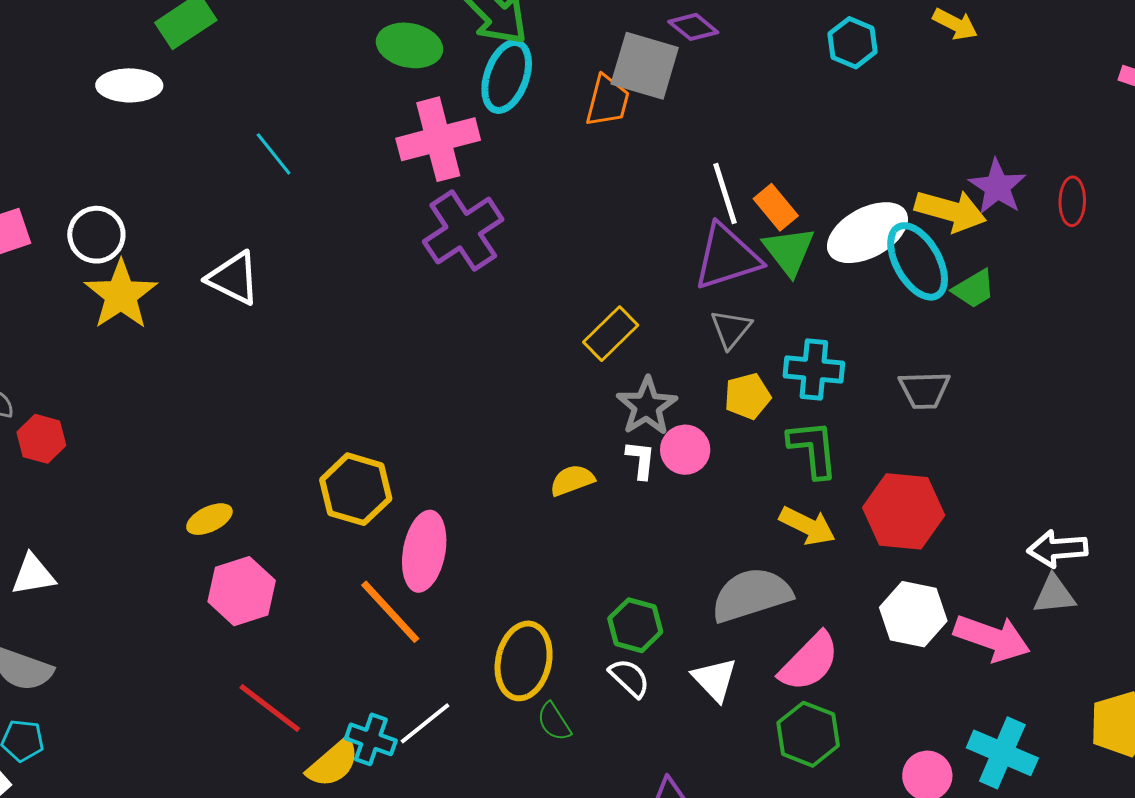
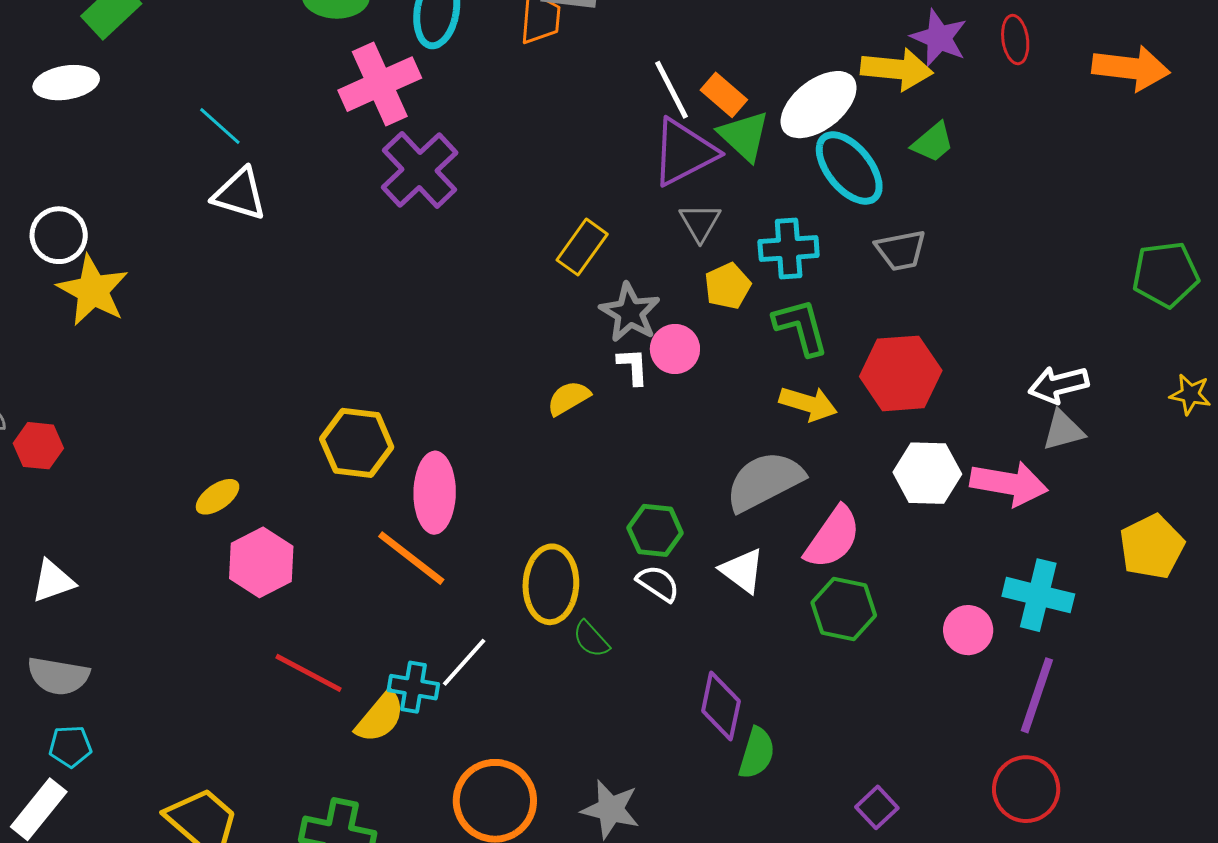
cyan ellipse: (918, 261) -> (849, 168), moved
white triangle: (233, 278) -> (240, 194), moved

